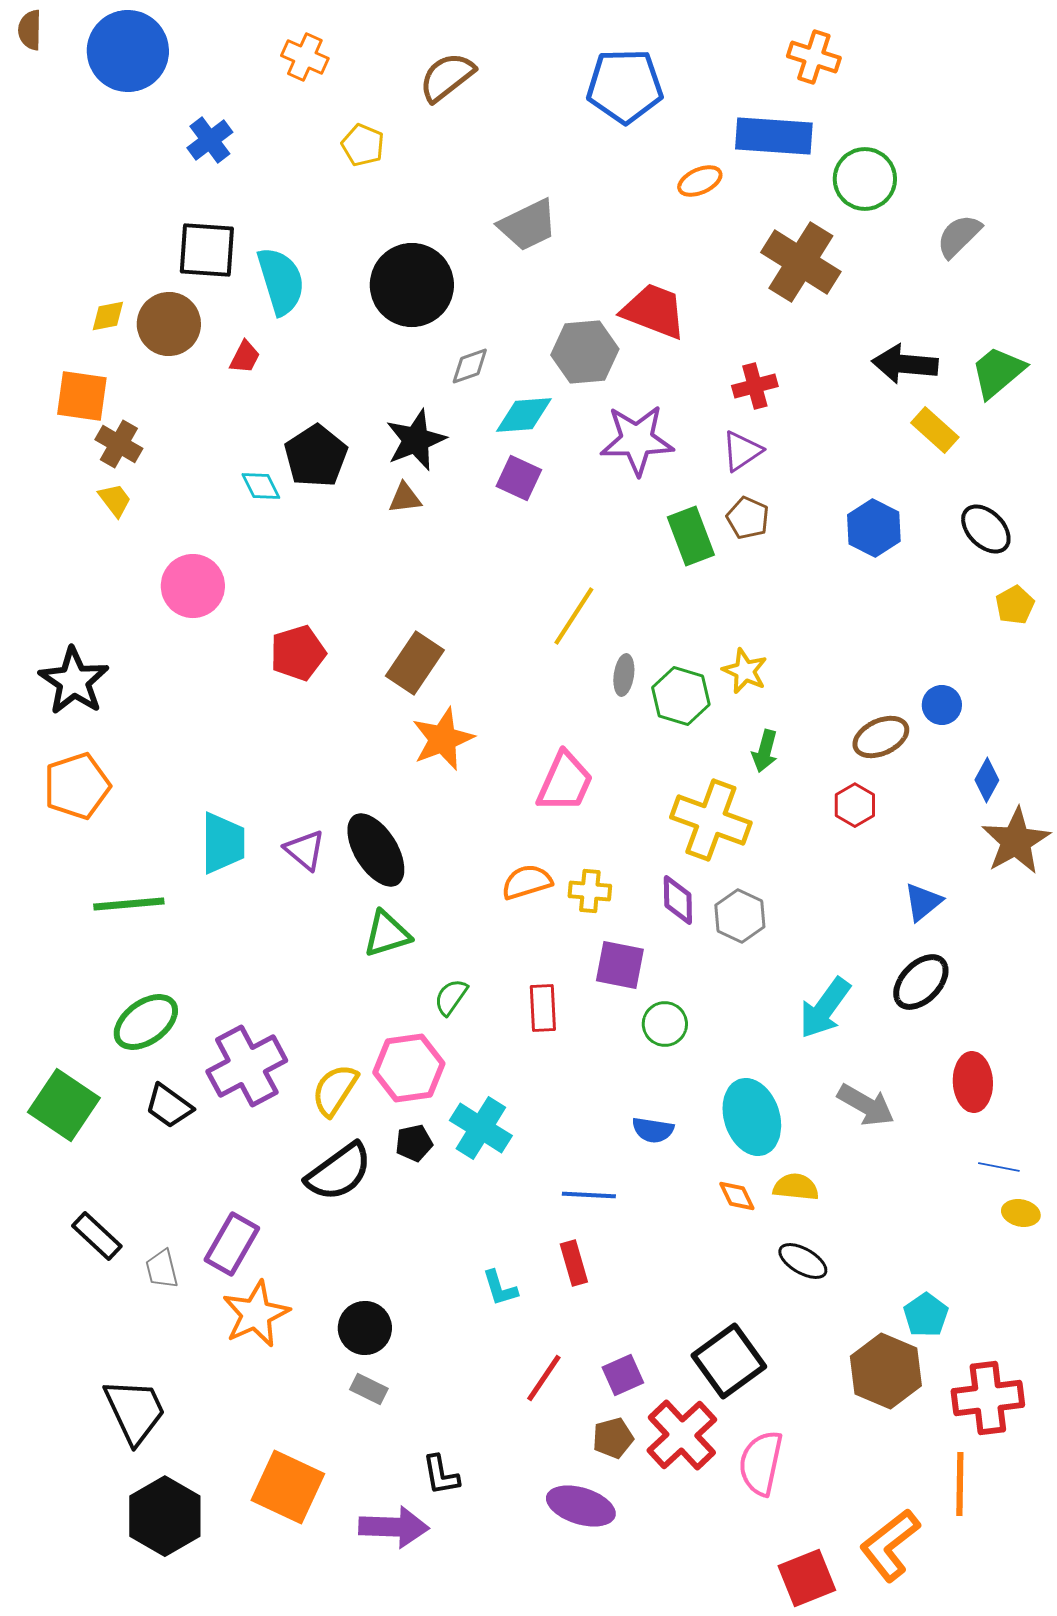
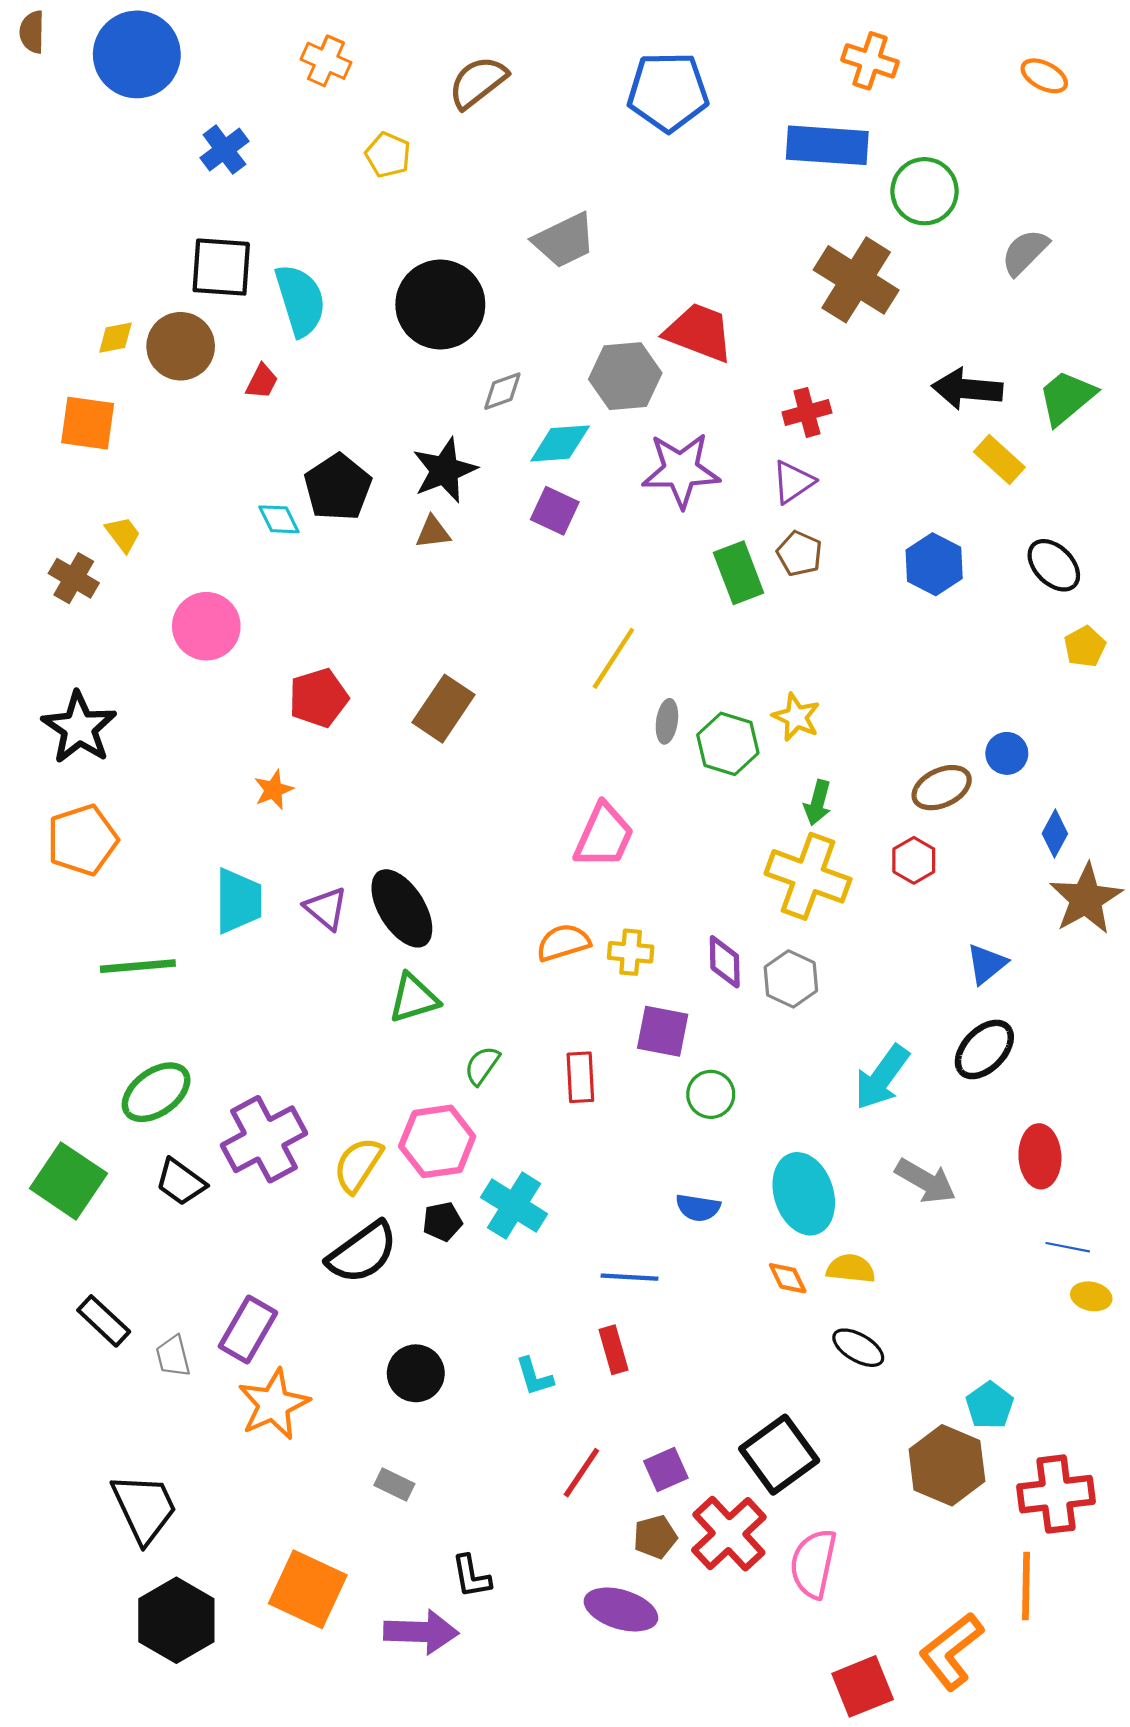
orange ellipse: (700, 181) -> (1044, 76), moved, turned 51
brown cross: (119, 444) -> (74, 578), moved
orange star: (443, 739) -> (274, 790), moved, size x0.6
yellow cross: (711, 820) -> (808, 876), moved
black circle: (365, 1328) -> (416, 1373), moved

